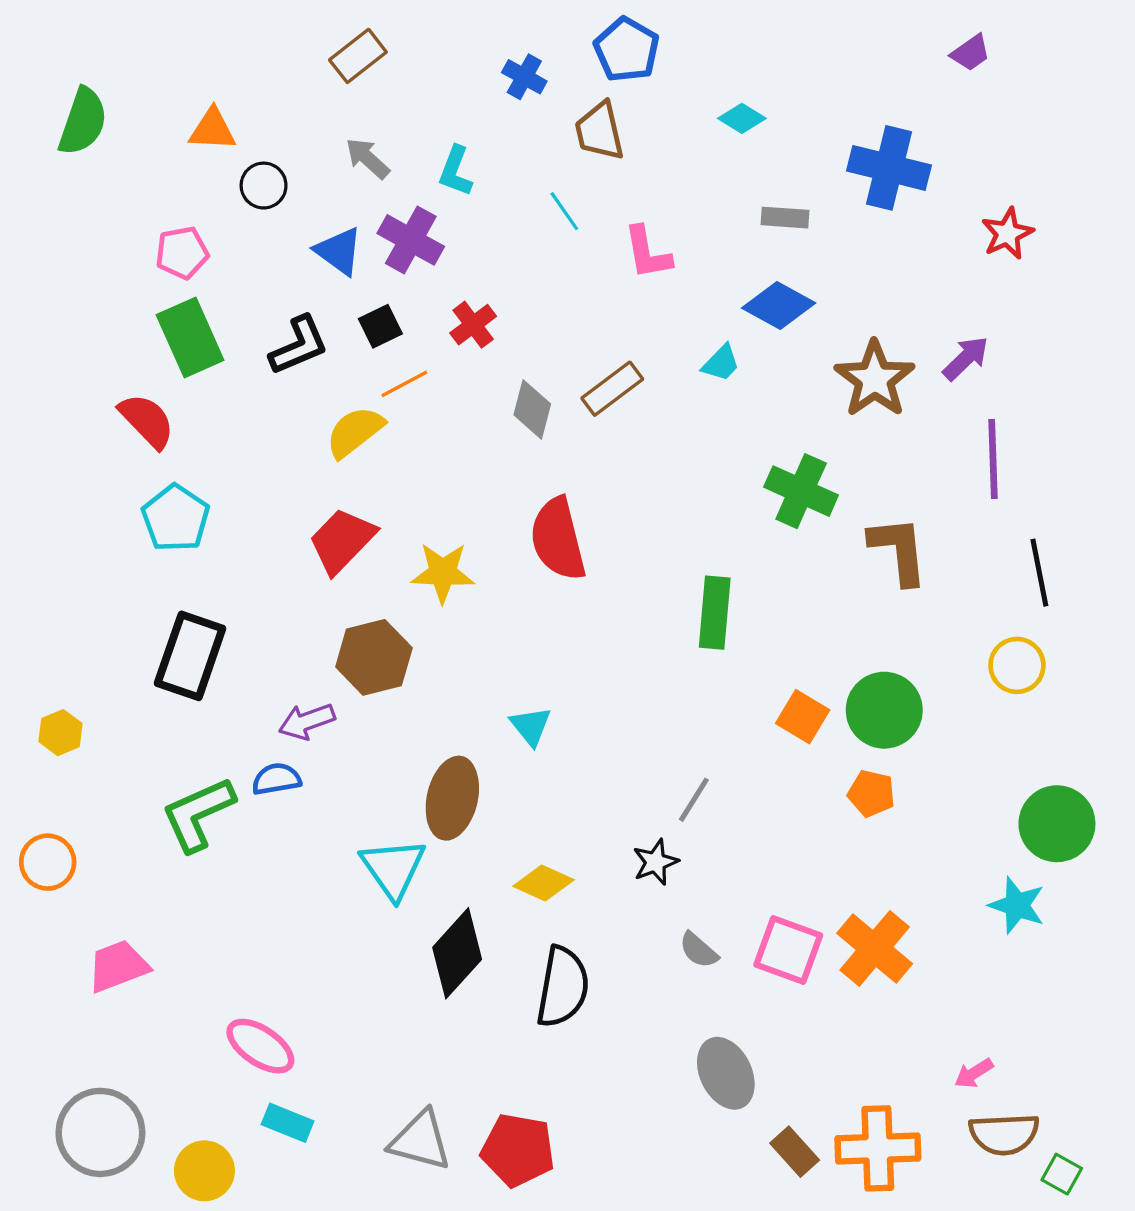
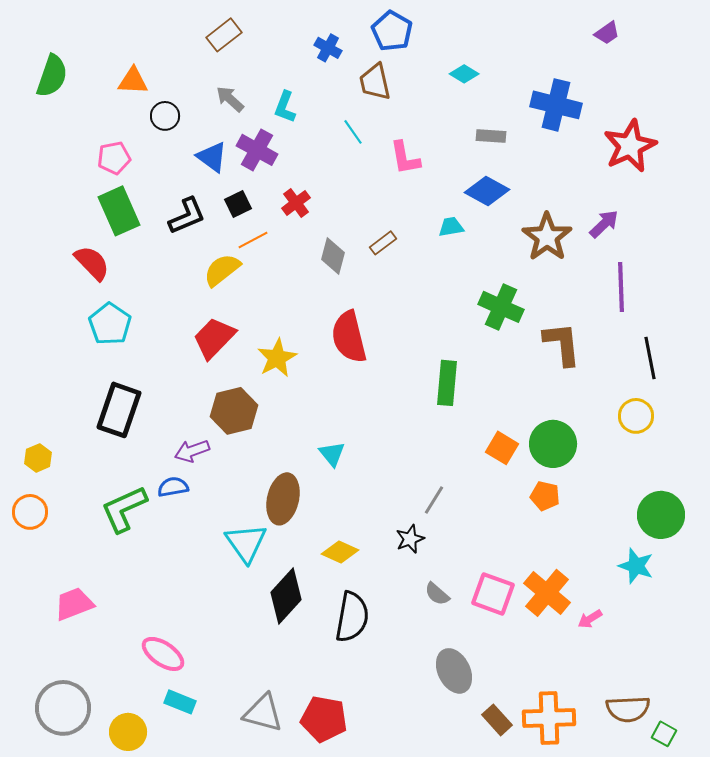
red star: (1007, 234) -> (630, 146), size x1.6
cyan trapezoid: (721, 363) -> (451, 227), turned -144
brown rectangle: (612, 389) -> (383, 243), size x0.7
yellow star: (443, 573) -> (277, 358), turned -30
orange circle: (48, 862) -> (30, 512), moved
pink arrow: (974, 1073) -> (590, 619), moved

